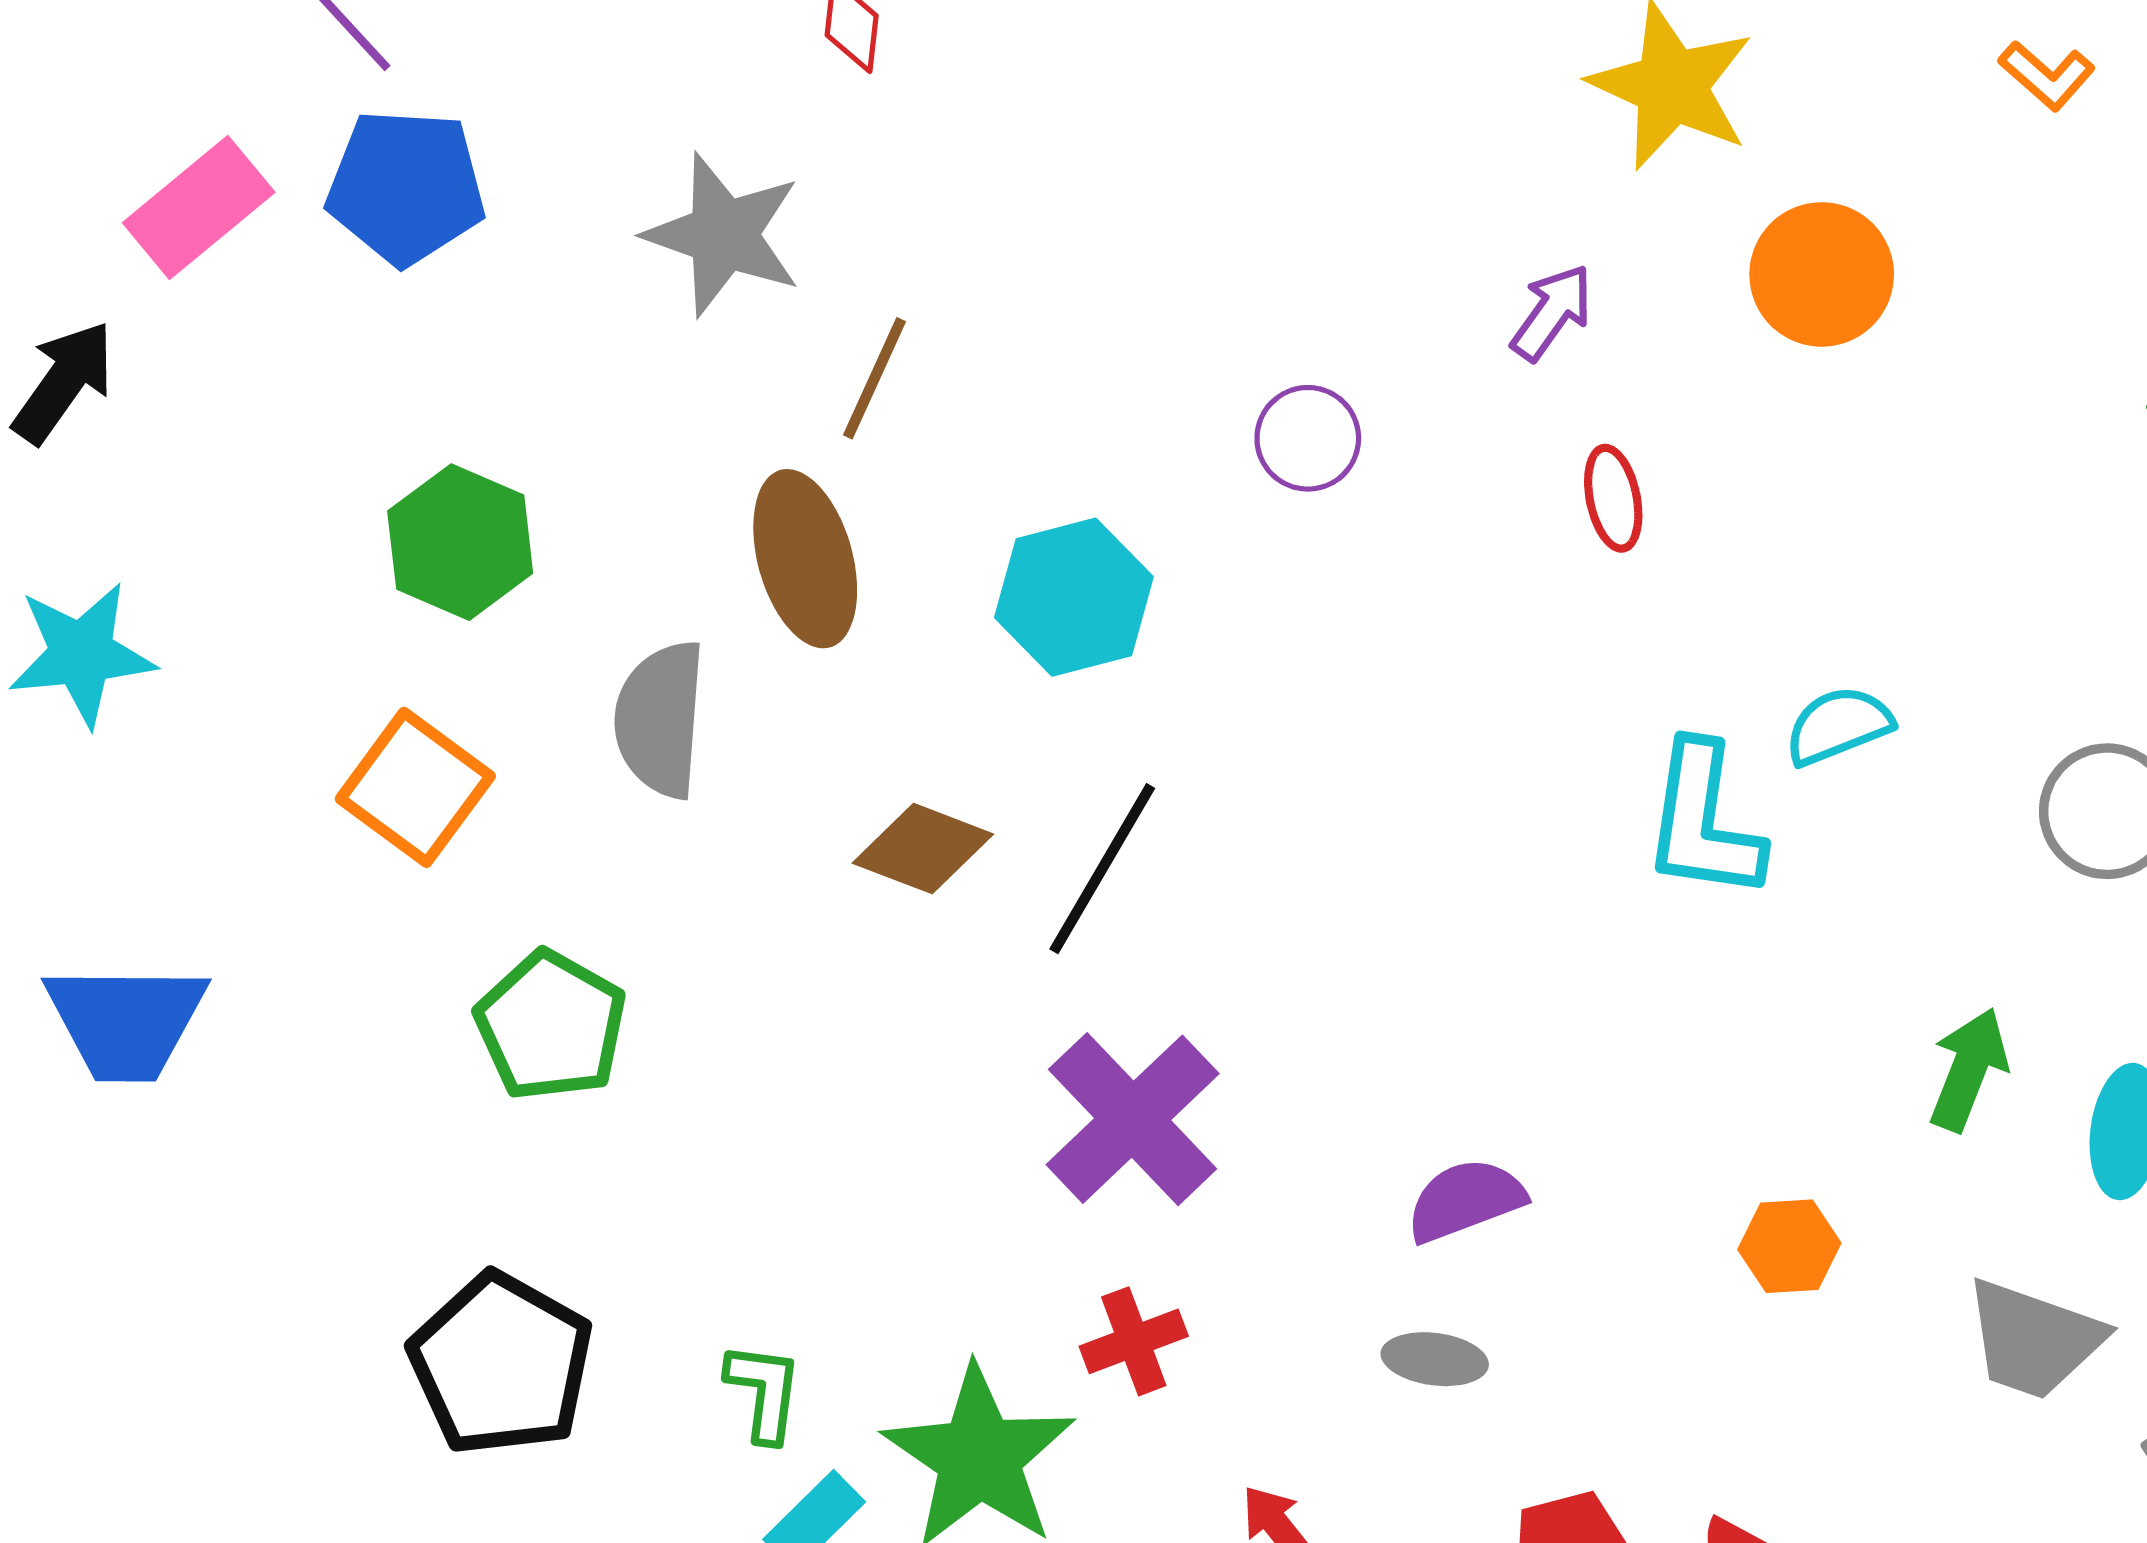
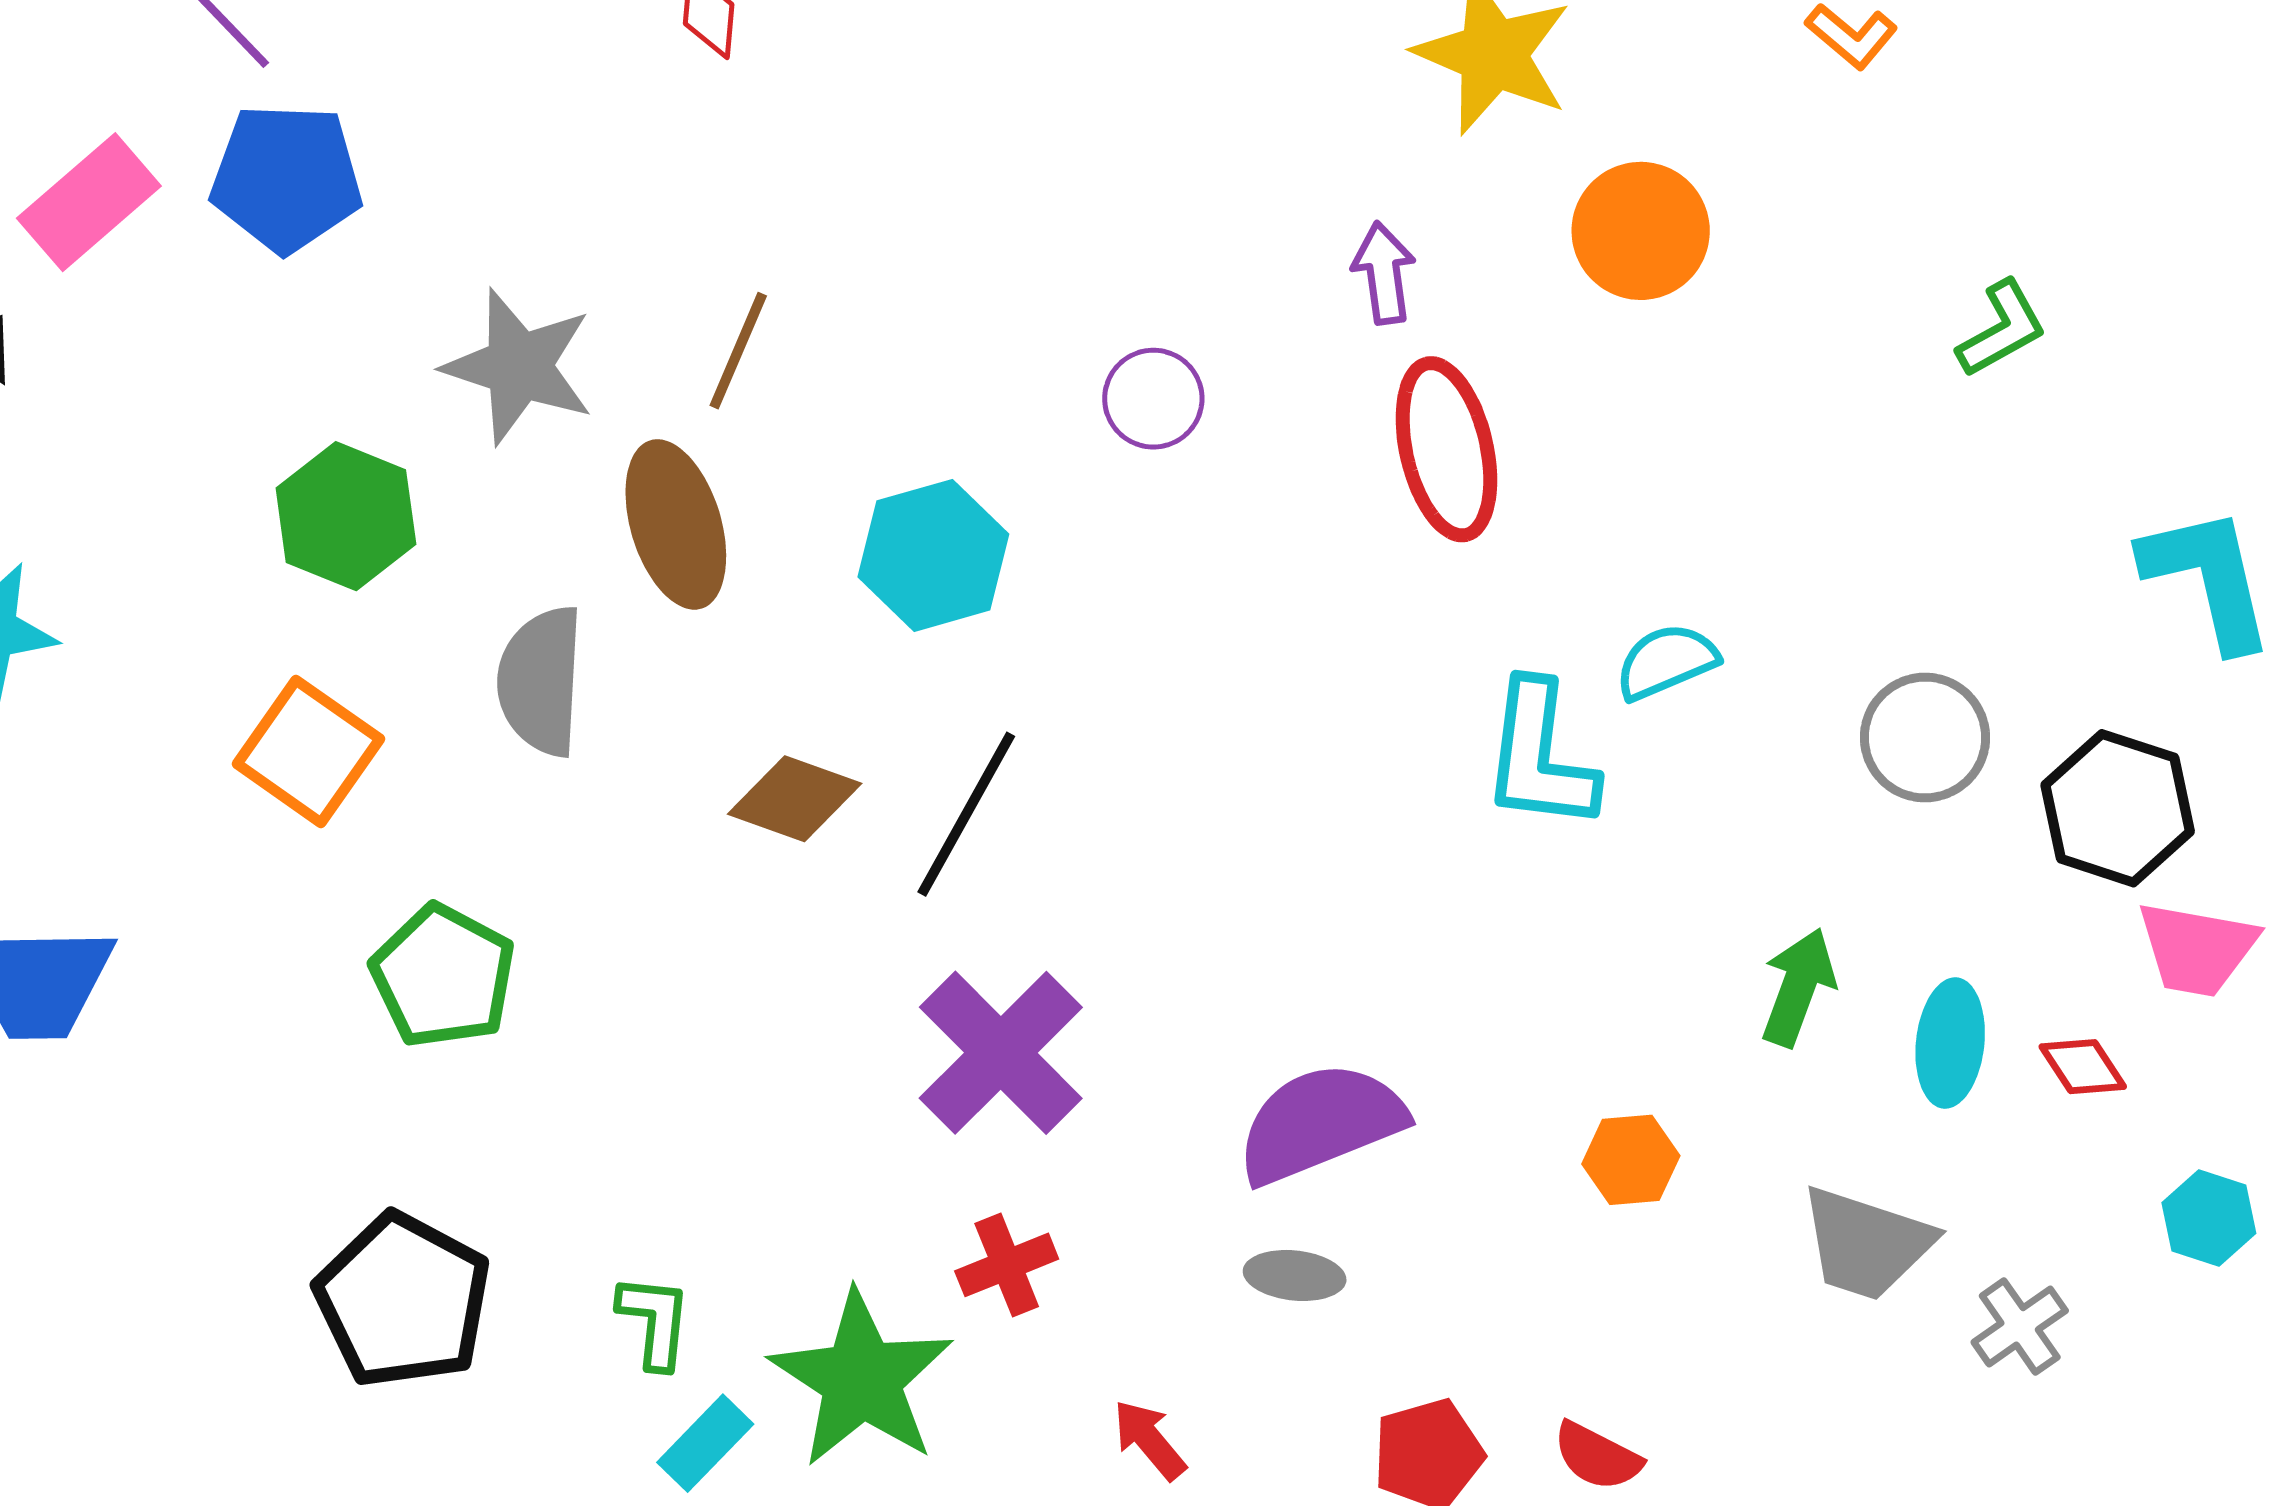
gray star: (723, 235) -> (519, 366), moved
purple arrow: (1552, 312) -> (1384, 273), turned -42
red ellipse: (1613, 498) -> (1446, 449), size x1.8
purple semicircle: (1465, 1200) -> (1320, 1123), size x1.5

